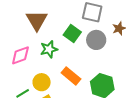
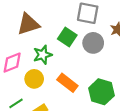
brown triangle: (37, 20) -> (28, 24), turned 45
yellow circle: (42, 82) -> (34, 79), moved

